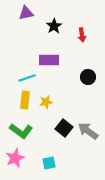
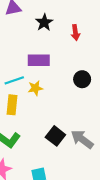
yellow star: (46, 102) -> (35, 88), moved

